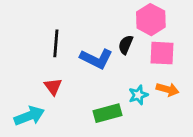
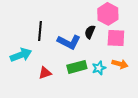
red triangle: (53, 87) -> (45, 73), moved, turned 48
green rectangle: (108, 113) -> (77, 67), moved
cyan arrow: (29, 116) -> (21, 55), moved

